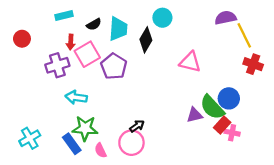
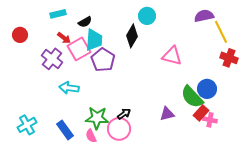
cyan trapezoid: (118, 29) -> (94, 40), moved
red arrow: (71, 42) -> (64, 38), turned -56
purple cross: (57, 65) -> (52, 59), turned -35
purple triangle: (195, 115) -> (167, 114), moved
green star: (85, 128) -> (97, 118), moved

